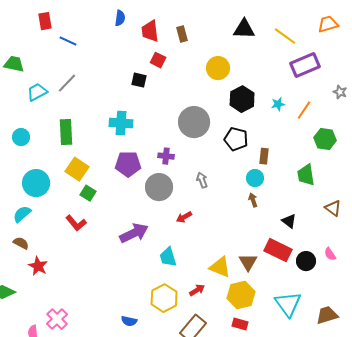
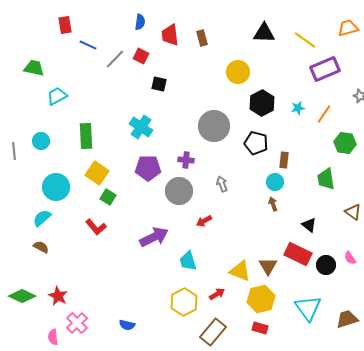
red square: (158, 60) -> (141, 56), moved
gray line: (67, 83) -> (115, 59), moved
cyan cross: (121, 123) -> (141, 127), turned 30
red star: (38, 266) -> (58, 296), moved
blue semicircle: (129, 321) -> (127, 325), moved

